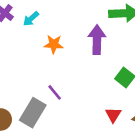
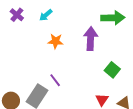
cyan arrow: (31, 19) -> (46, 15), moved

